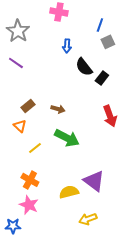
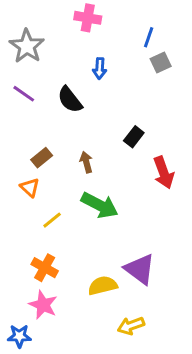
black semicircle: (84, 67) -> (70, 100), moved
black rectangle: (102, 78) -> (134, 137), moved
brown arrow: (58, 109) -> (86, 162), turned -120

